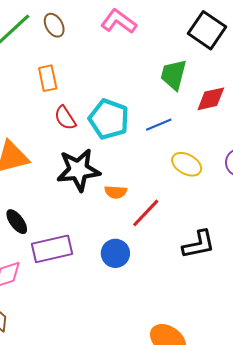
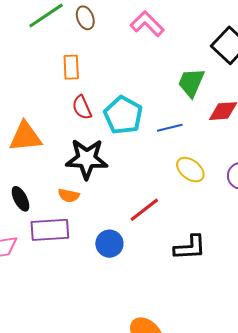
orange semicircle: (116, 192) -> (69, 195), moved

